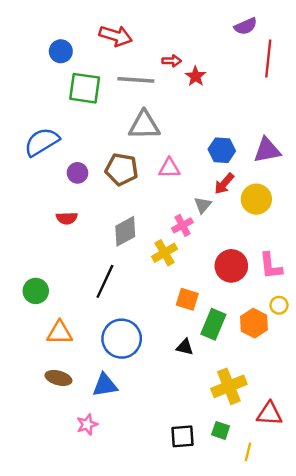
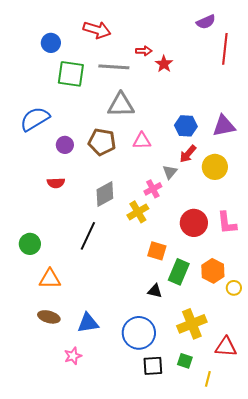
yellow circle: (279, 305) -> (234, 288), moved
blue circle: (122, 339) -> (139, 333), moved

